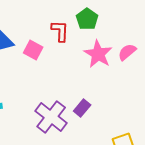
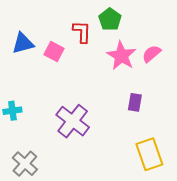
purple rectangle: (82, 108) -> (135, 102), moved, turned -30

